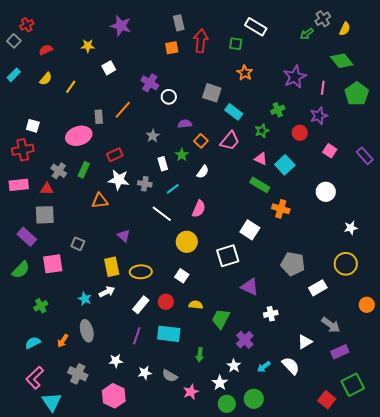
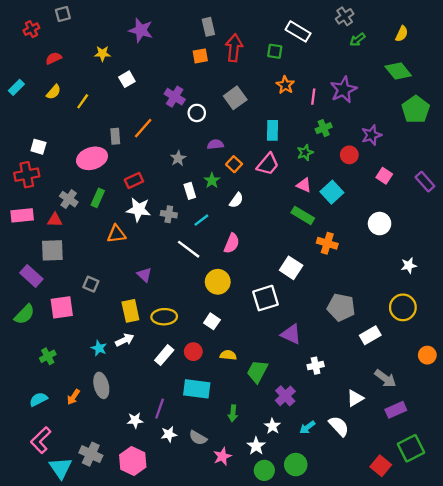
gray cross: (323, 19) -> (345, 16), moved
gray square: (14, 41) -> (63, 14), moved, turned 32
pink line: (323, 88) -> (313, 97), moved
gray square: (212, 93) -> (235, 98), moved, turned 36
cyan rectangle: (234, 112) -> (272, 130), turned 54
purple line: (137, 336) -> (160, 409), moved
gray cross: (78, 374) -> (91, 454), moved

